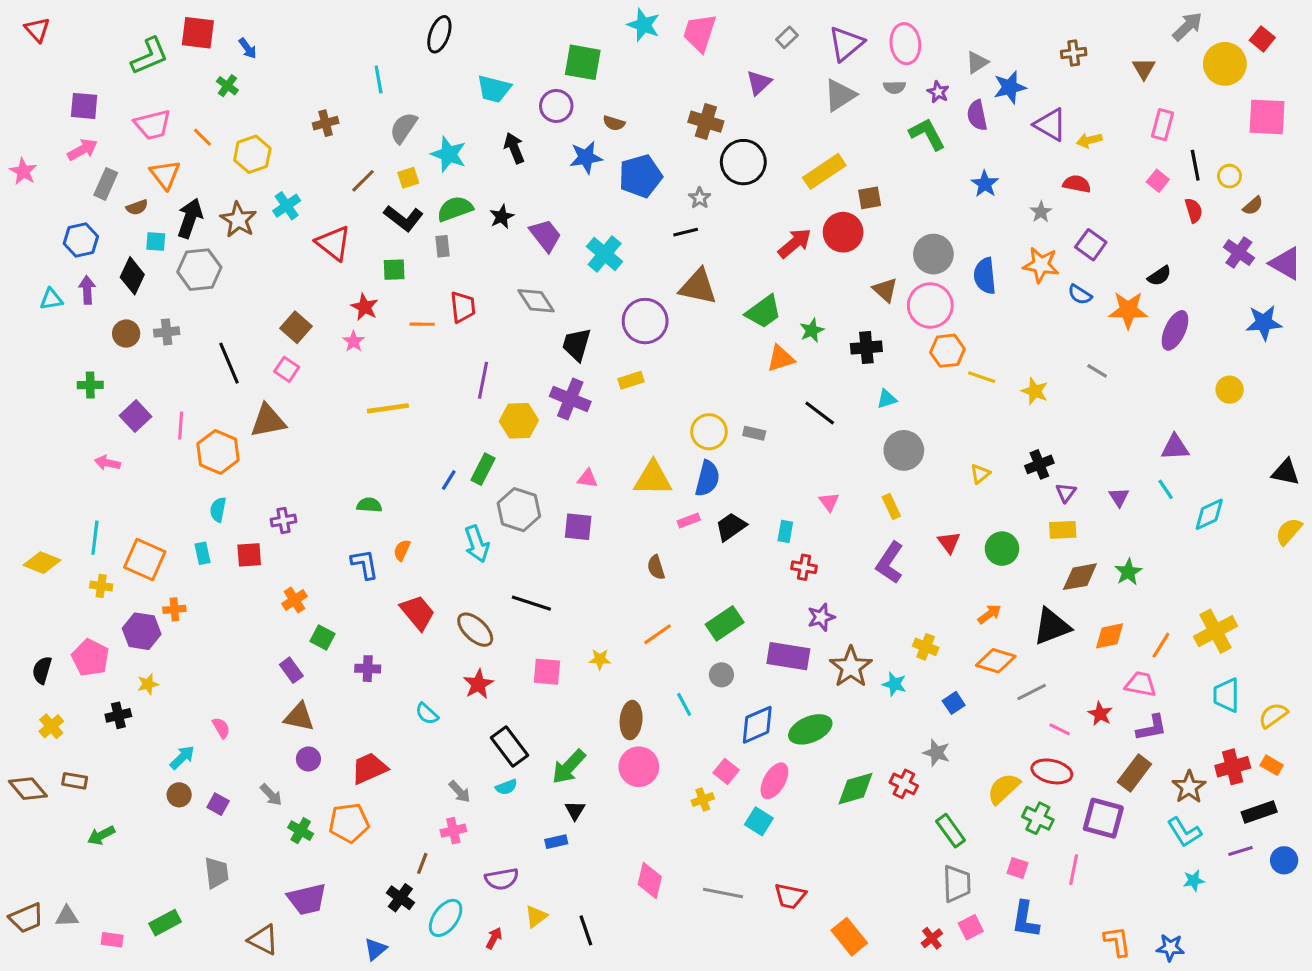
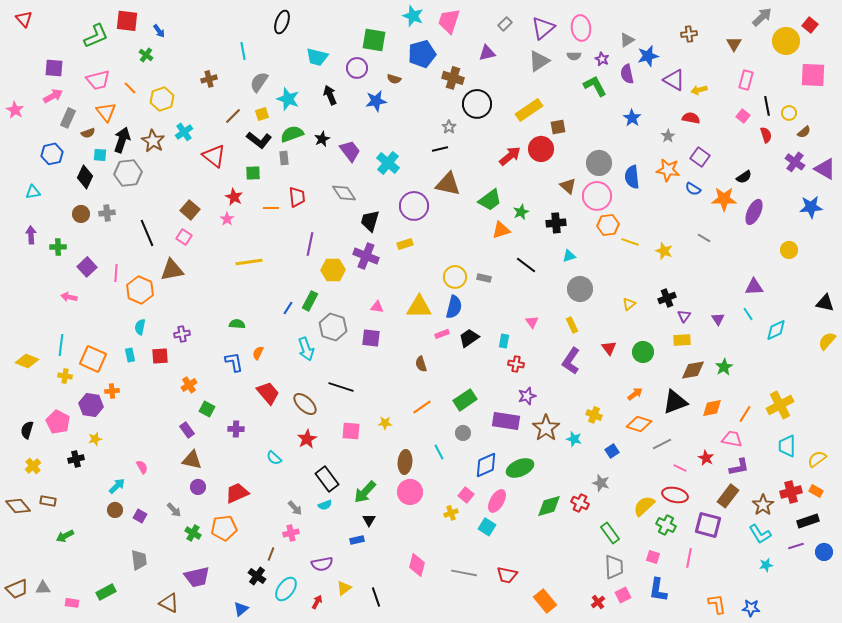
purple triangle: (759, 83) -> (487, 53), turned 30
blue pentagon: (640, 176) -> (422, 54), moved
purple arrow: (87, 290) -> (31, 235), moved

